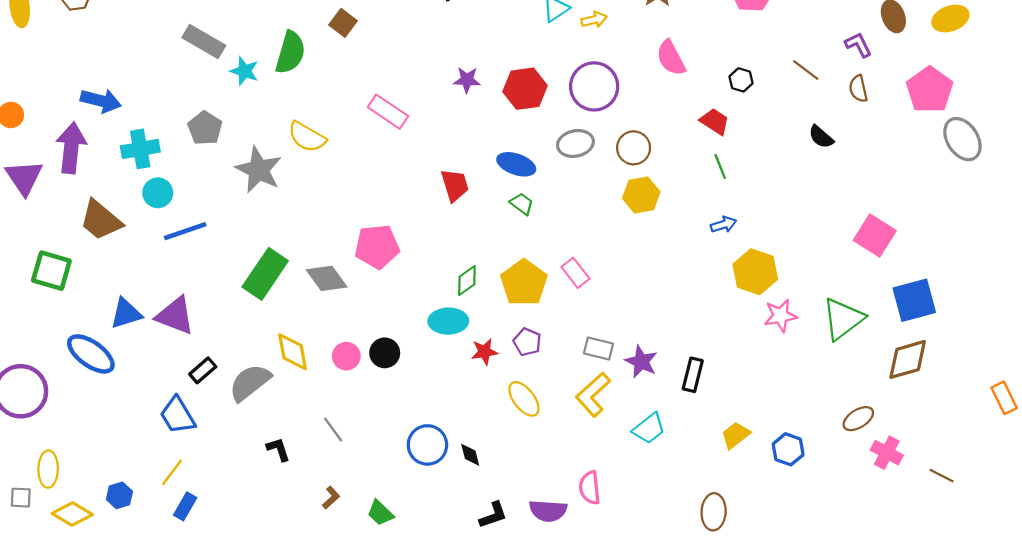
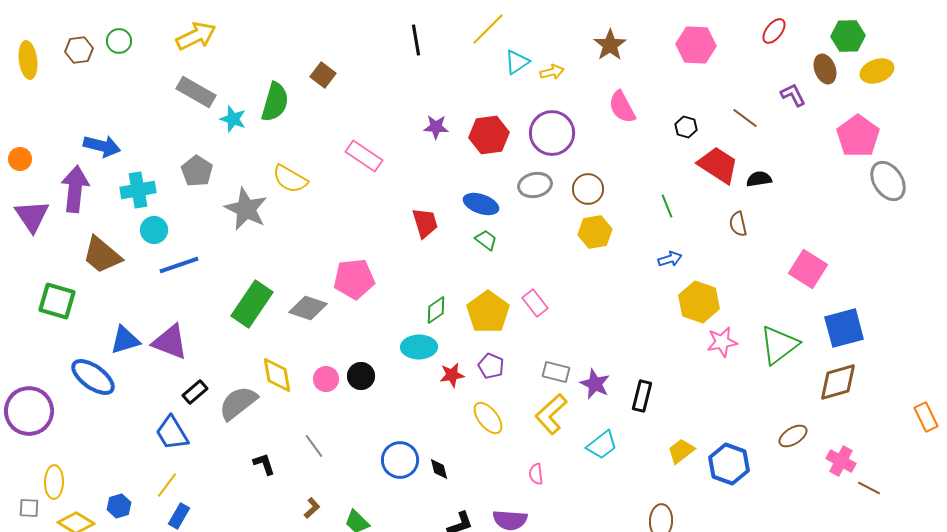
brown semicircle: (858, 89) -> (738, 224), moved
red trapezoid: (715, 122) -> (718, 165), moved, size x1.5
black semicircle: (821, 137) -> (759, 179), turned 130
gray diamond: (327, 278) -> (308, 308), turned -36
blue hexagon: (788, 449) -> (729, 464), size x1.4
pink cross: (887, 453) -> (841, 461), moved
pink semicircle: (590, 488) -> (536, 474), moved, size x0.7

